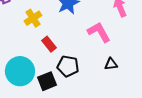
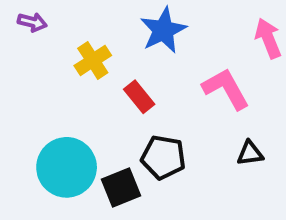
red rectangle: (49, 44) -> (139, 97), moved

